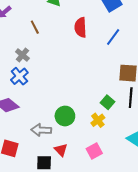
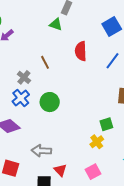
brown line: (35, 27) -> (45, 62), moved
green square: (108, 102) -> (106, 124), turned 32
green circle: (65, 116) -> (50, 102), moved

